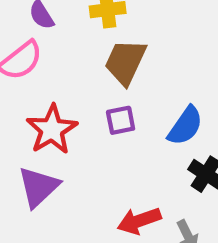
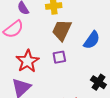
blue semicircle: (185, 126) -> (92, 40), moved

